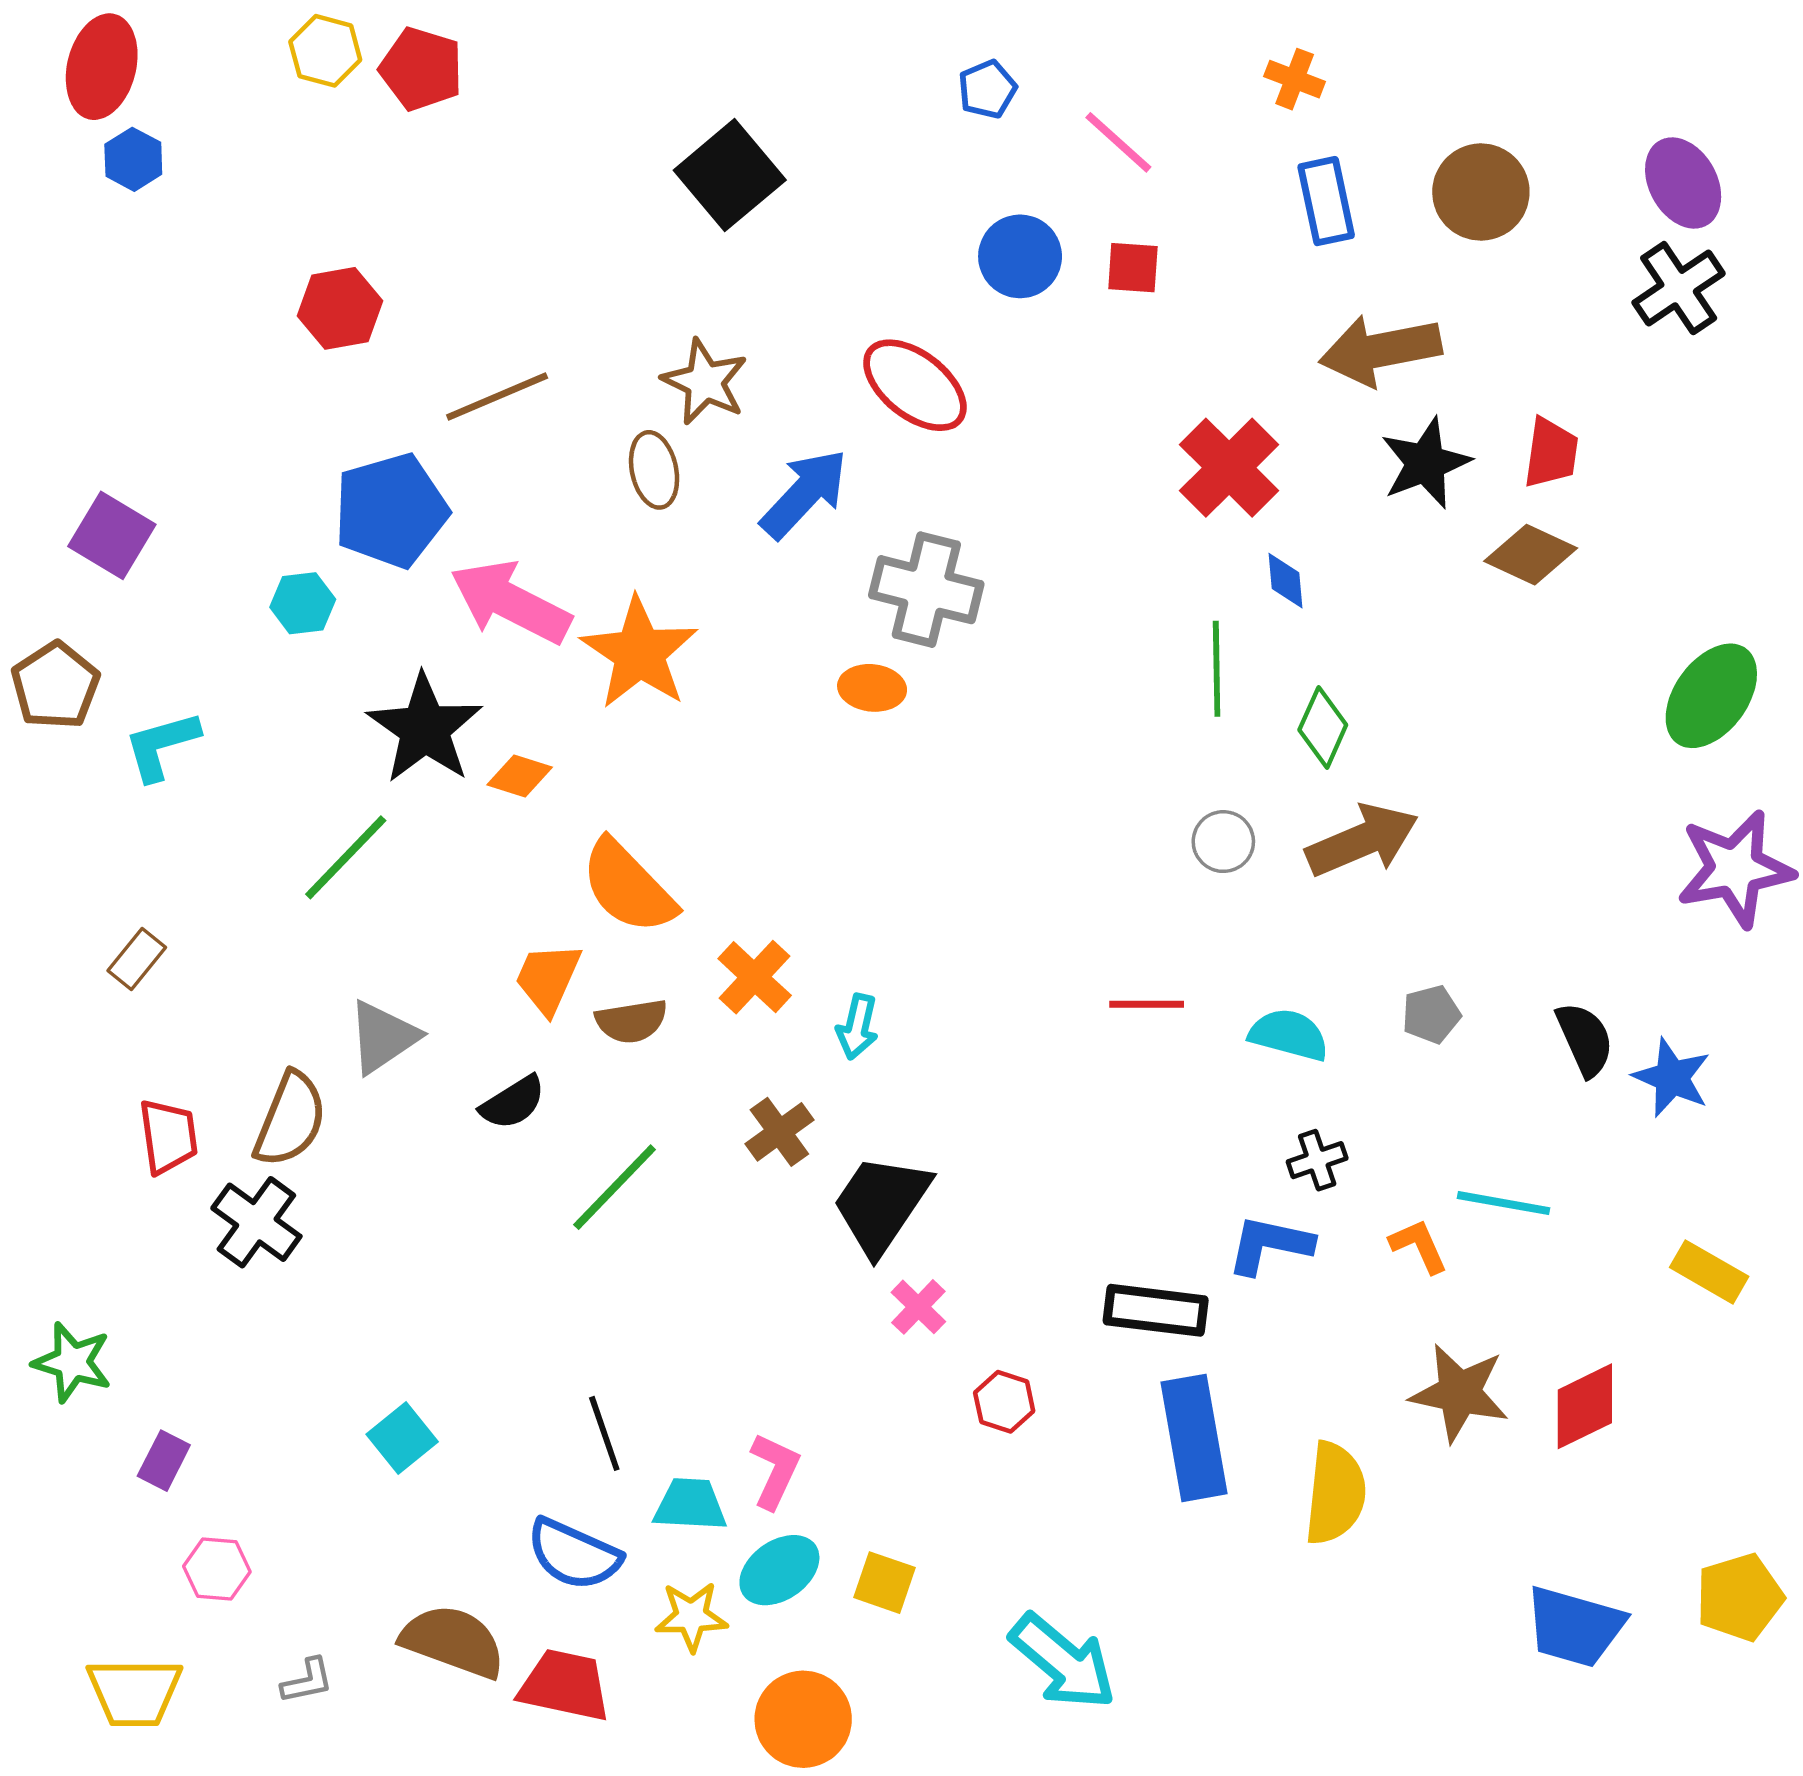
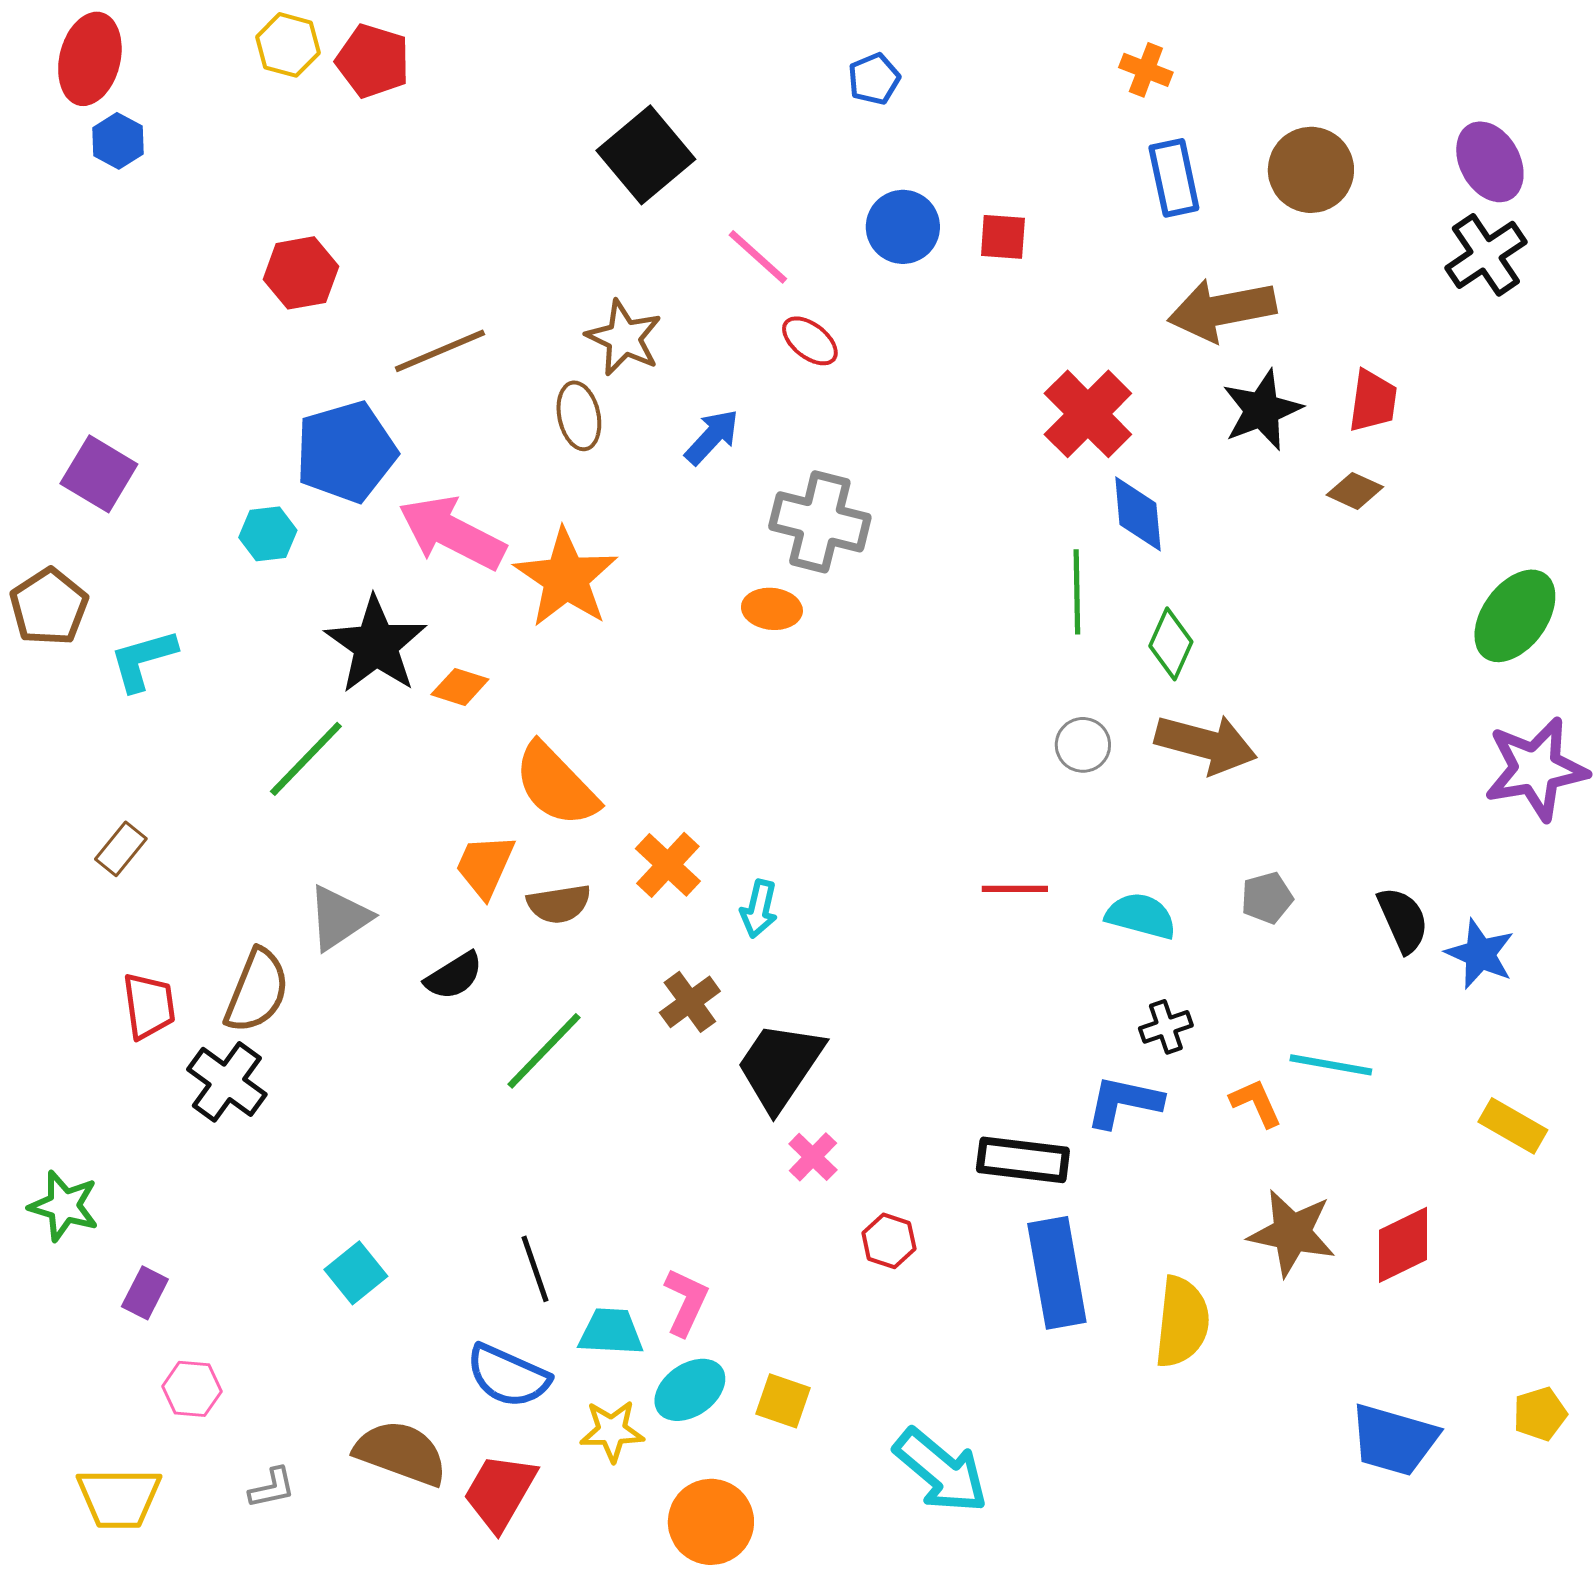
pink line: (1118, 142) -> (758, 257), moved
red ellipse: (915, 385) -> (810, 341), size x0.6
blue arrow: (804, 494) -> (712, 437), size x0.7
brown diamond: (1531, 555) -> (1355, 491), size x0.7
blue diamond: (1285, 581) -> (1138, 514), size x1.5
brown arrow: (1362, 840) -> (1206, 744), turned 38
yellow pentagon: (1740, 1597) -> (1540, 1414), size x0.7
red trapezoid: (565, 1685) -> (500, 1492), turned -72

